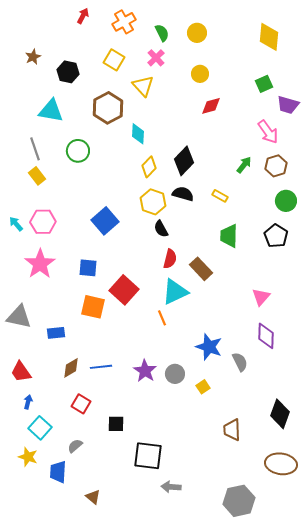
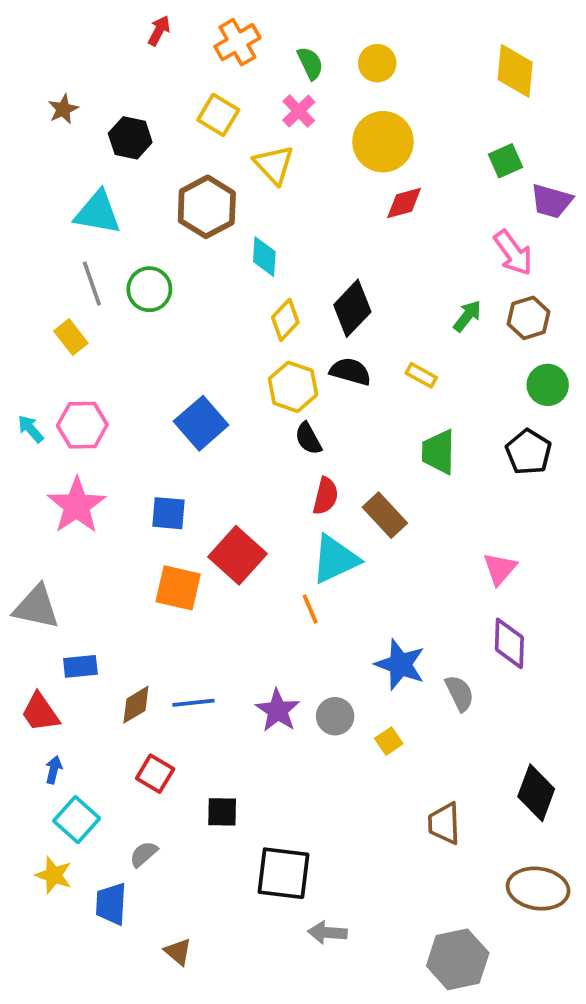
yellow circle: (200, 74) -> (383, 142), size x1.8
gray line: (35, 149) -> (92, 283), moved
blue rectangle: (56, 333) -> (80, 666), moved

